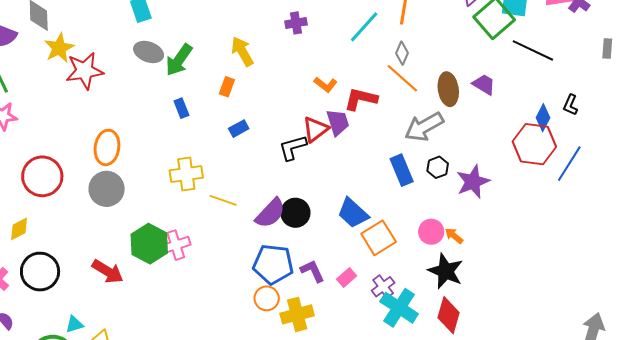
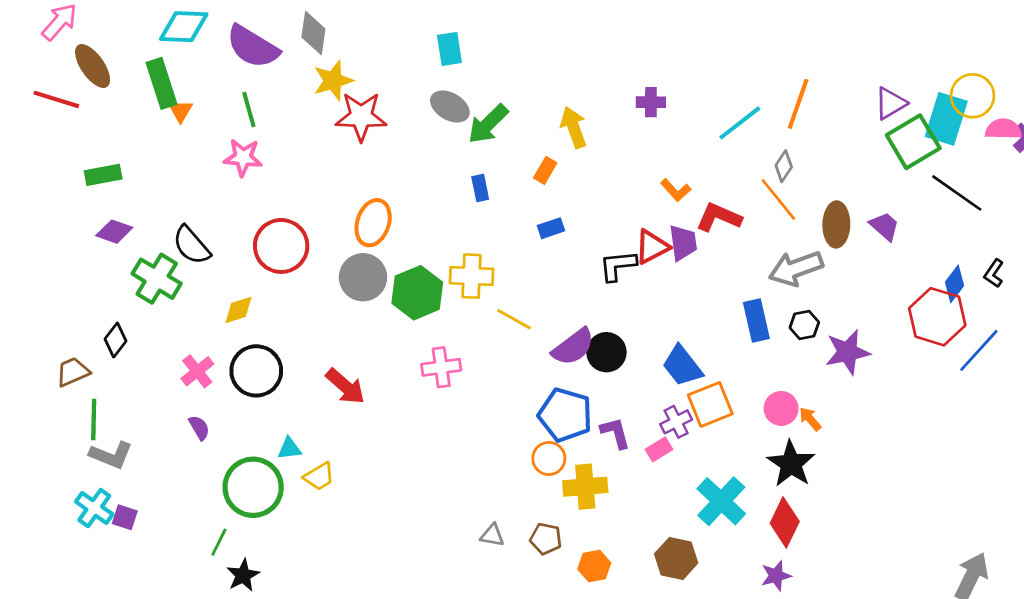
green hexagon: (149, 244) -> (417, 293), moved
purple cross: (383, 287) -> (676, 422), moved

